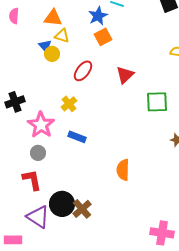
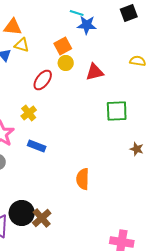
blue star: (98, 16) -> (87, 25), moved, turned 30
yellow circle: (52, 54) -> (66, 63), moved
red triangle: (125, 75) -> (95, 72), moved, turned 30

